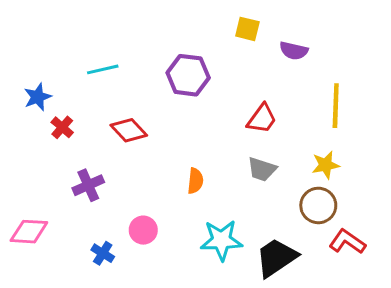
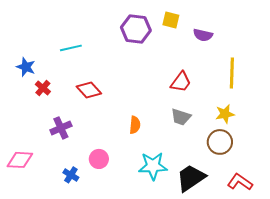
purple hexagon: (188, 75) -> (136, 29), moved
blue star: (38, 97) -> (26, 67), turned -30
red L-shape: (347, 242) -> (240, 182), moved

